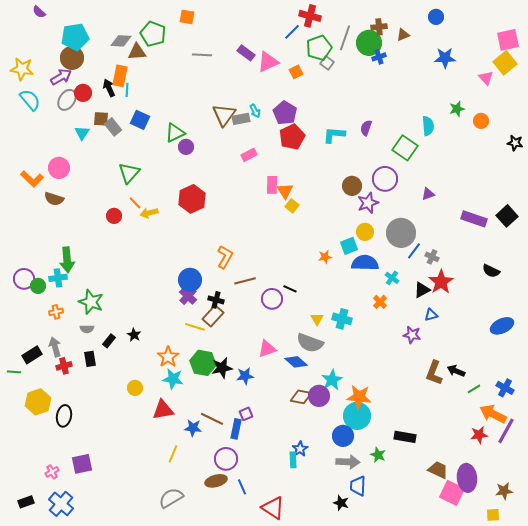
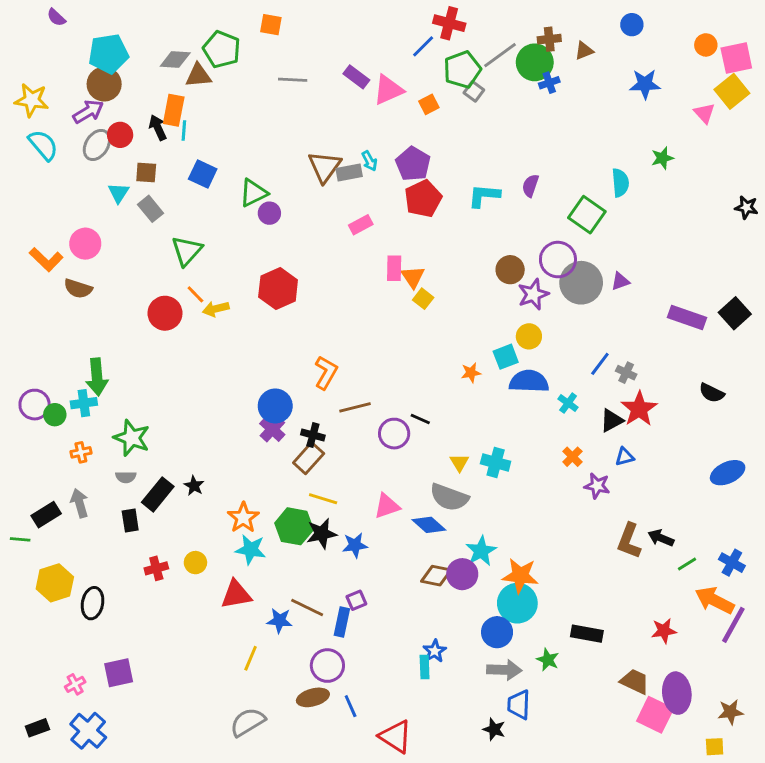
gray line: (345, 38) -> (500, 55), turned 35
orange circle: (481, 121) -> (706, 45), moved
gray rectangle: (113, 127) -> (151, 209), moved
red circle: (114, 216) -> (165, 313), size x1.5
gray circle: (401, 233) -> (581, 283), moved
orange cross: (380, 302) -> (572, 457), moved
yellow line: (195, 327) -> (323, 499), moved
black rectangle: (109, 341) -> (158, 494), size x1.6
red cross: (64, 366) -> (156, 568), moved
red star: (479, 435) -> (664, 631), moved

